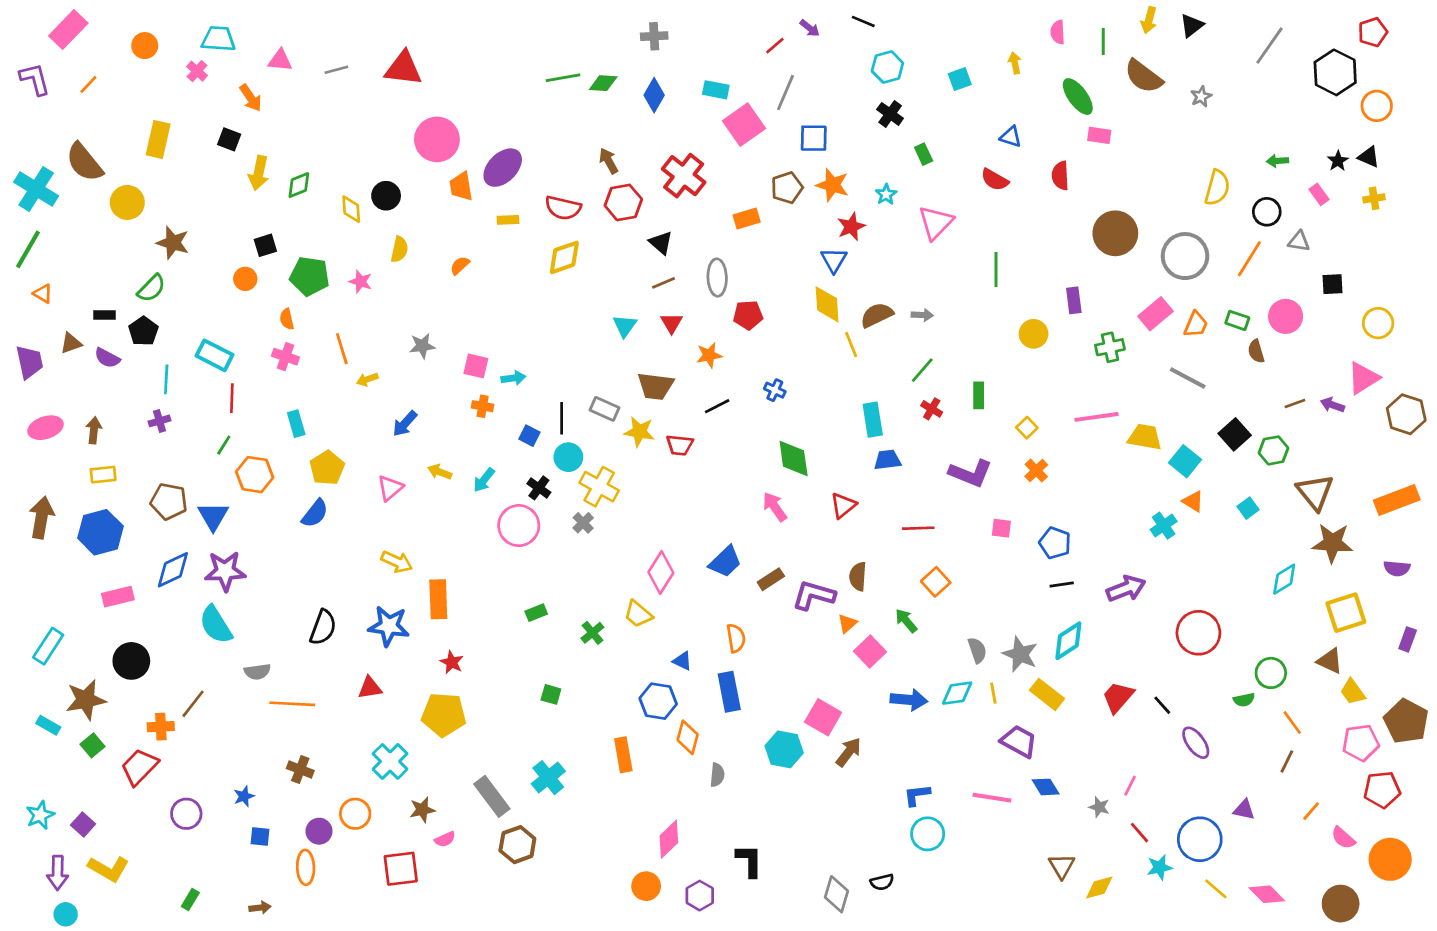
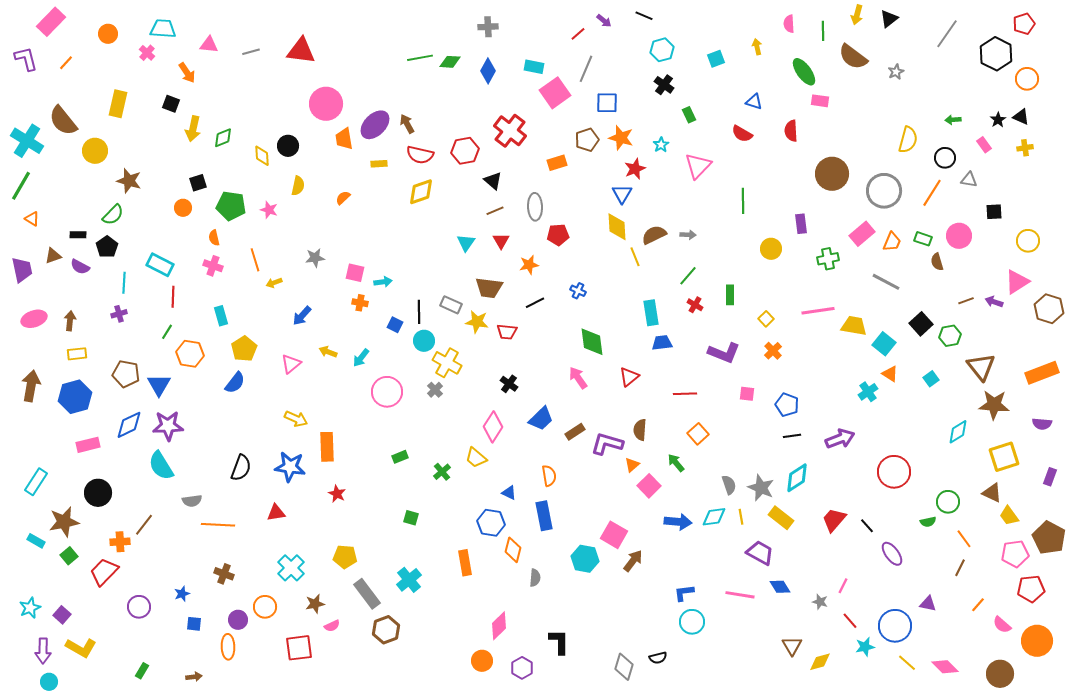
brown arrow: (609, 161) -> (407, 124), moved
black cross: (539, 488) -> (509, 384), moved
yellow pentagon: (444, 715) -> (345, 557), moved, size x0.7

